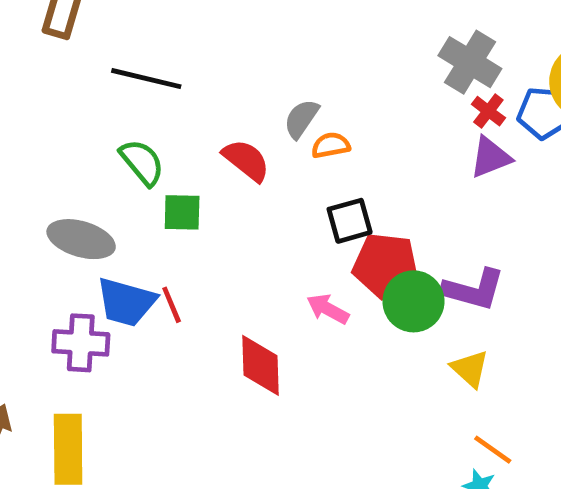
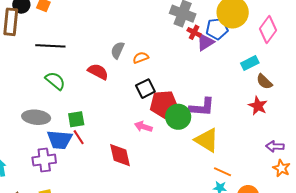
orange semicircle: (331, 145) -> (141, 58), moved
purple triangle: (490, 157) -> (205, 42), moved
green square: (182, 212) -> (76, 119), moved
yellow triangle: (470, 369) -> (207, 140), size x1.5

